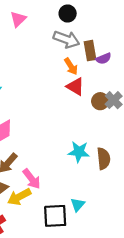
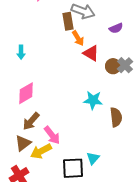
brown rectangle: (90, 51) -> (68, 21), moved
orange arrow: (71, 66) -> (78, 38), moved
cyan star: (79, 152) -> (93, 100), moved

